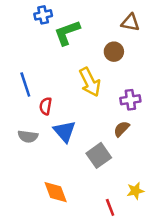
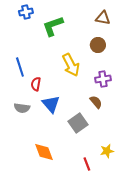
blue cross: (43, 15) -> (26, 12), moved
brown circle: (114, 52) -> (98, 45), moved
brown semicircle: (121, 129) -> (96, 102), turned 96

